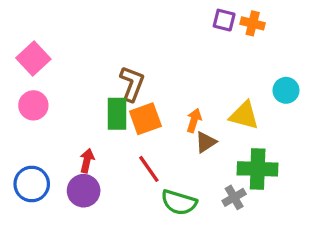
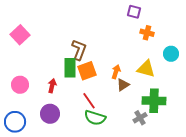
orange cross: (253, 23) -> (147, 33), moved
pink circle: (33, 105) -> (20, 85), moved
red arrow: (87, 161) -> (52, 86), moved
blue circle: (32, 184) -> (15, 122), moved
green semicircle: (179, 202) -> (95, 118), moved

